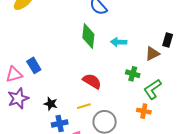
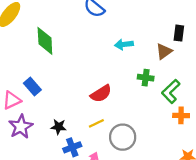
green diamond: (88, 36) -> (45, 41), moved
red semicircle: (92, 81) -> (101, 94), turned 126
orange cross: (144, 111) -> (181, 115), moved

